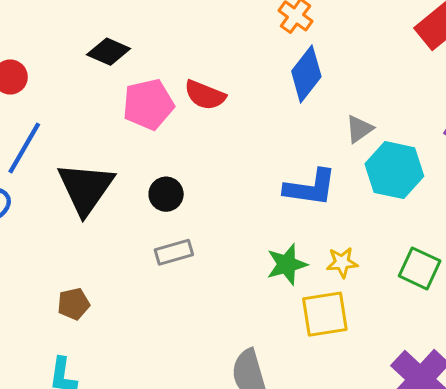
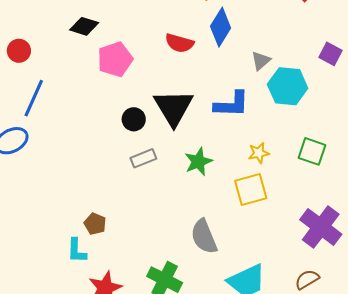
red semicircle: (205, 95) -> (179, 43), moved
black triangle: (86, 188) -> (173, 108), moved
green star: (287, 264) -> (198, 162), moved
brown pentagon: (74, 304) -> (95, 224), moved, turned -30

